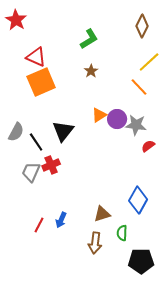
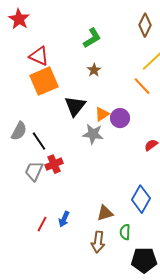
gray star: (136, 125) -> (93, 134), moved
black triangle: (63, 131) -> (75, 106), moved

